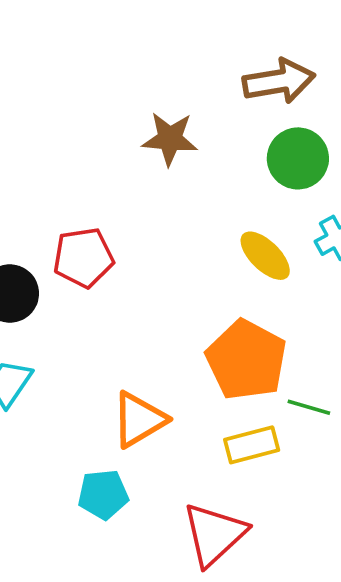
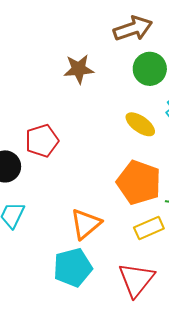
cyan pentagon: (103, 495) -> (73, 268), size x1.4

